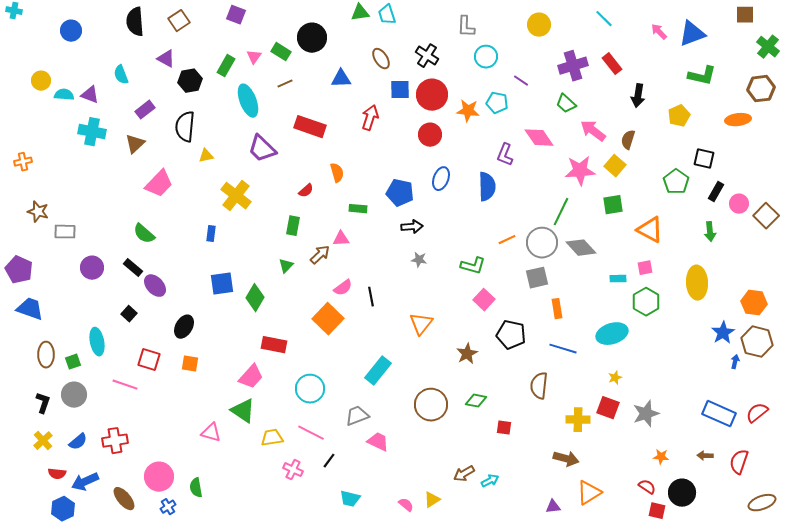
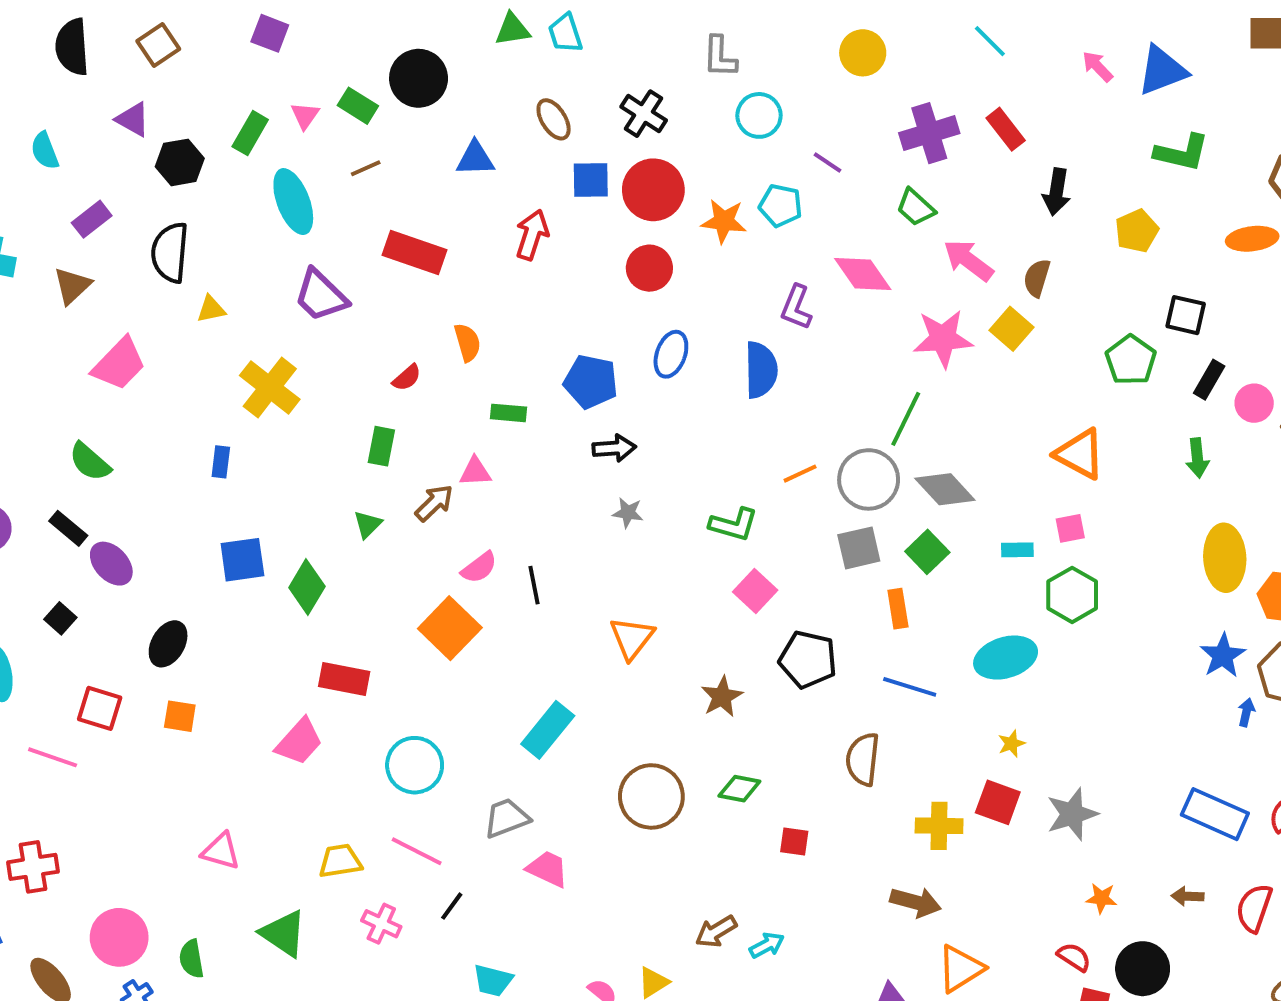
green square: (613, 205) -> (927, 552), moved, turned -35
yellow ellipse: (697, 283) -> (1225, 558), moved
green triangle: (243, 411) -> (283, 933), moved

